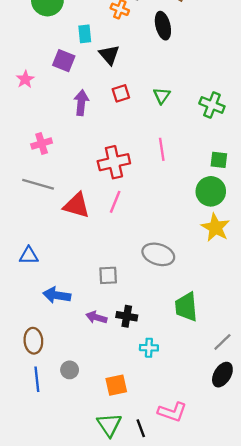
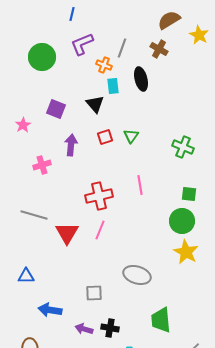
cyan rectangle: (85, 34) -> (113, 86), moved
green triangle: (162, 96) -> (131, 136), moved
pink cross: (42, 144) -> (42, 165), moved
red triangle: (77, 205) -> (67, 233), turned 45

